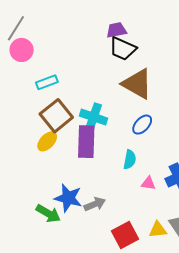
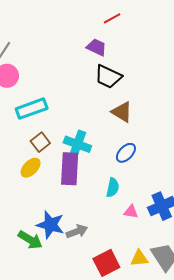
purple trapezoid: (116, 30) -> (97, 47), moved, turned 35
cyan rectangle: (47, 82) -> (32, 109), size x1.4
brown triangle: (137, 84) -> (122, 112), size x0.7
brown square: (56, 116) -> (40, 142), size x0.6

